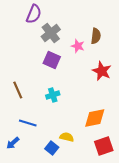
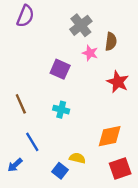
purple semicircle: (34, 14) -> (25, 16), moved
gray cross: (51, 33) -> (81, 25), moved
cyan cross: (53, 95) -> (61, 110), turned 32
blue line: (28, 123) -> (32, 142), turned 42

